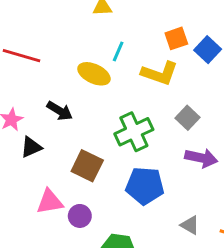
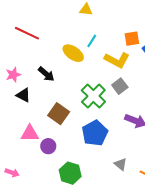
gray square: (187, 118) -> (120, 86), moved
green cross: (134, 132) -> (93, 96), turned -30
black triangle: (31, 147) -> (23, 95), turned 42
blue pentagon: (145, 186) -> (95, 133), turned 30

